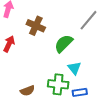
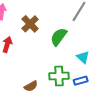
brown cross: (36, 26) -> (30, 24), turned 30
cyan triangle: (74, 68) -> (83, 57), moved

